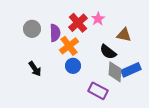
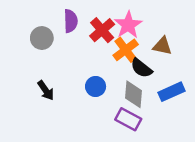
pink star: (98, 19) -> (128, 25), size x1.5
purple semicircle: (55, 33) -> (71, 21), moved
orange cross: (69, 46) -> (126, 50), moved
gray diamond: (115, 72) -> (134, 94), moved

